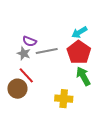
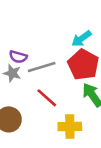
red line: (26, 75) -> (47, 98), moved

